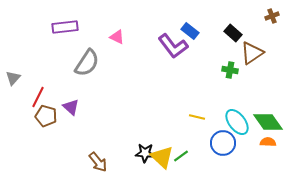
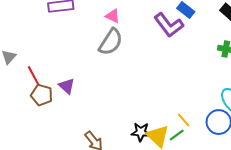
gray semicircle: (87, 63) -> (111, 42), moved
red line: (38, 97) -> (34, 76), turned -55
yellow line: (197, 117) -> (184, 120), moved, turned 35

